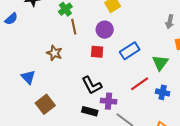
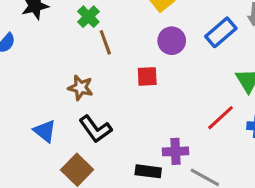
purple circle: (105, 30) -> (172, 41), moved
blue rectangle: (130, 51) -> (221, 32), moved
black L-shape: (92, 85) -> (95, 129), moved

